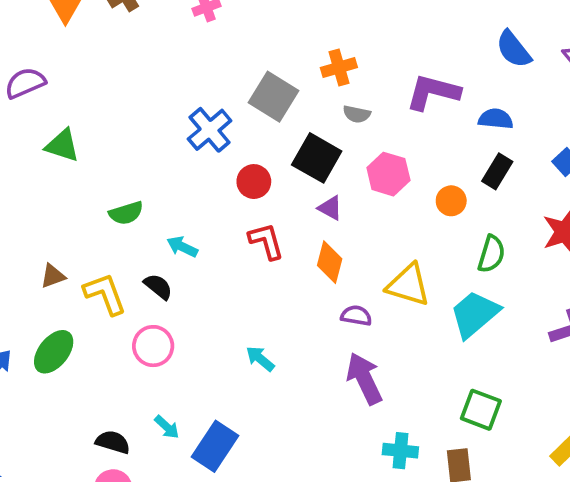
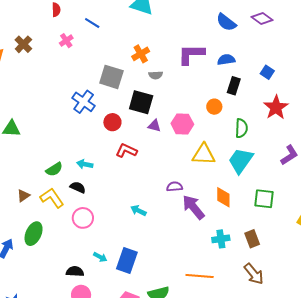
pink hexagon: (388, 174) -> (182, 124), moved
green semicircle: (126, 213) -> (54, 169), moved
red L-shape: (266, 241) -> (126, 151), turned -35
orange diamond: (330, 262) -> (223, 197), moved
purple semicircle: (356, 316) -> (175, 187), moved
green square: (481, 410) -> (264, 199), moved

